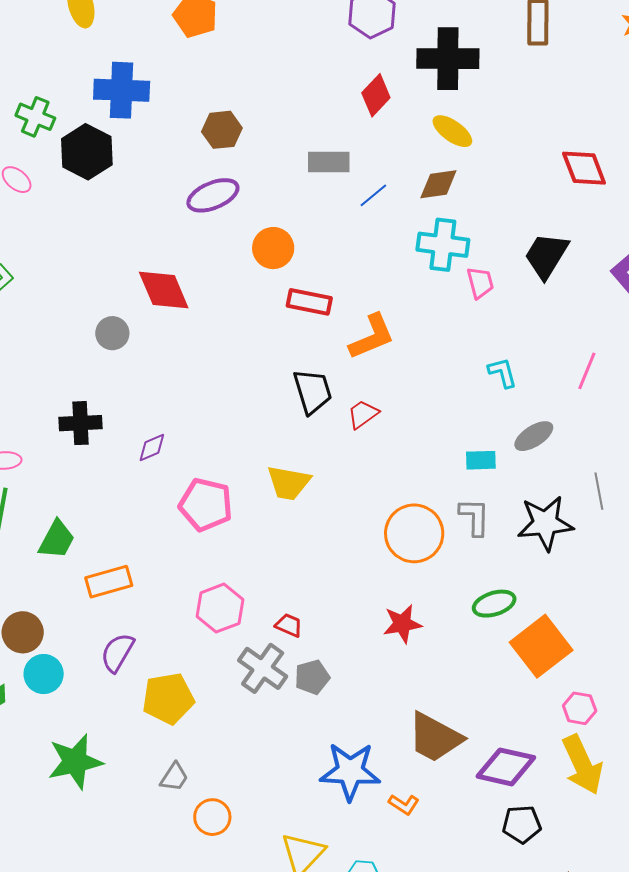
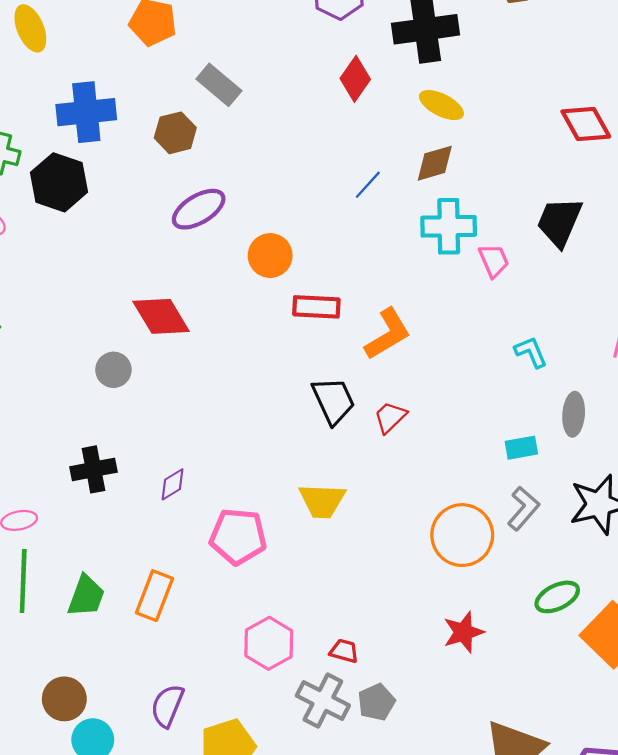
brown hexagon: (222, 130) -> (175, 133), moved
gray rectangle: (329, 162) -> (219, 85), moved, turned 48
gray ellipse: (534, 436) -> (574, 414), turned -45
gray L-shape: (475, 517) -> (523, 508), turned 48
orange rectangle: (109, 582) -> (154, 596), moved, turned -45

